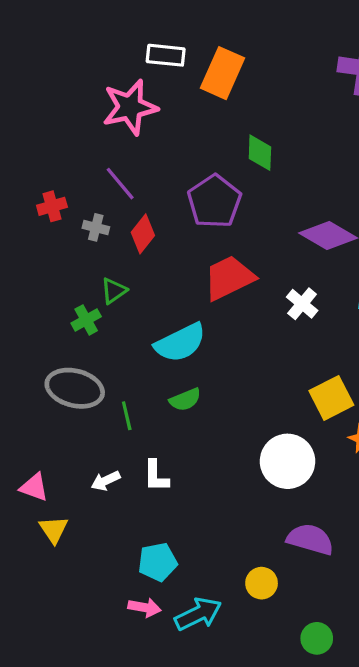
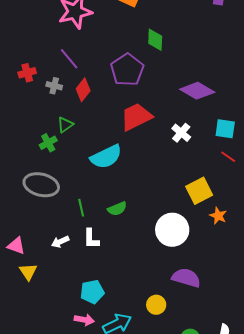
green semicircle: (185, 400) -> (117, 209), moved
green line: (127, 416) -> (81, 208), moved

